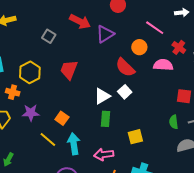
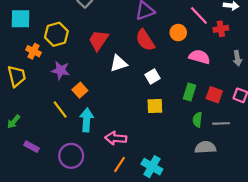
red cross: (179, 47) -> (221, 29), moved, turned 32
red semicircle: (125, 67) -> (145, 40), moved
white triangle: (102, 96) -> (119, 63), moved
purple star: (31, 113) -> (61, 70), moved
green rectangle: (105, 119) -> (189, 92), moved
yellow square: (135, 137) -> (155, 106), moved

